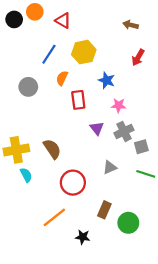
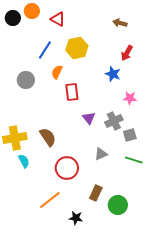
blue star: (107, 80) -> (113, 74), moved
pink star: (119, 105) -> (130, 98), moved

